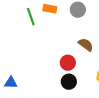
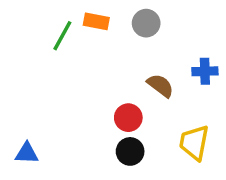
green line: (31, 17) -> (62, 36), turned 48

